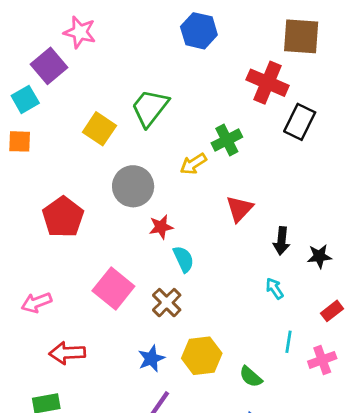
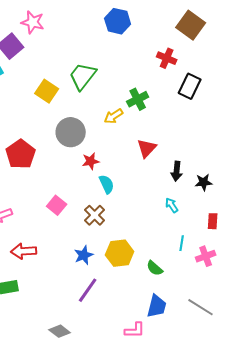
brown square: (301, 36) -> (191, 25), turned 32
red cross: (268, 83) -> (167, 58), size x0.7
pink square: (113, 289) -> (57, 205), size x0.7
red rectangle: (332, 311) -> (213, 221), turned -49

